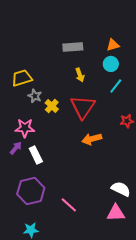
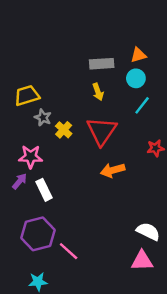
gray rectangle: (73, 47) -> (102, 64), moved
pink line: (69, 205) -> (69, 251), moved

